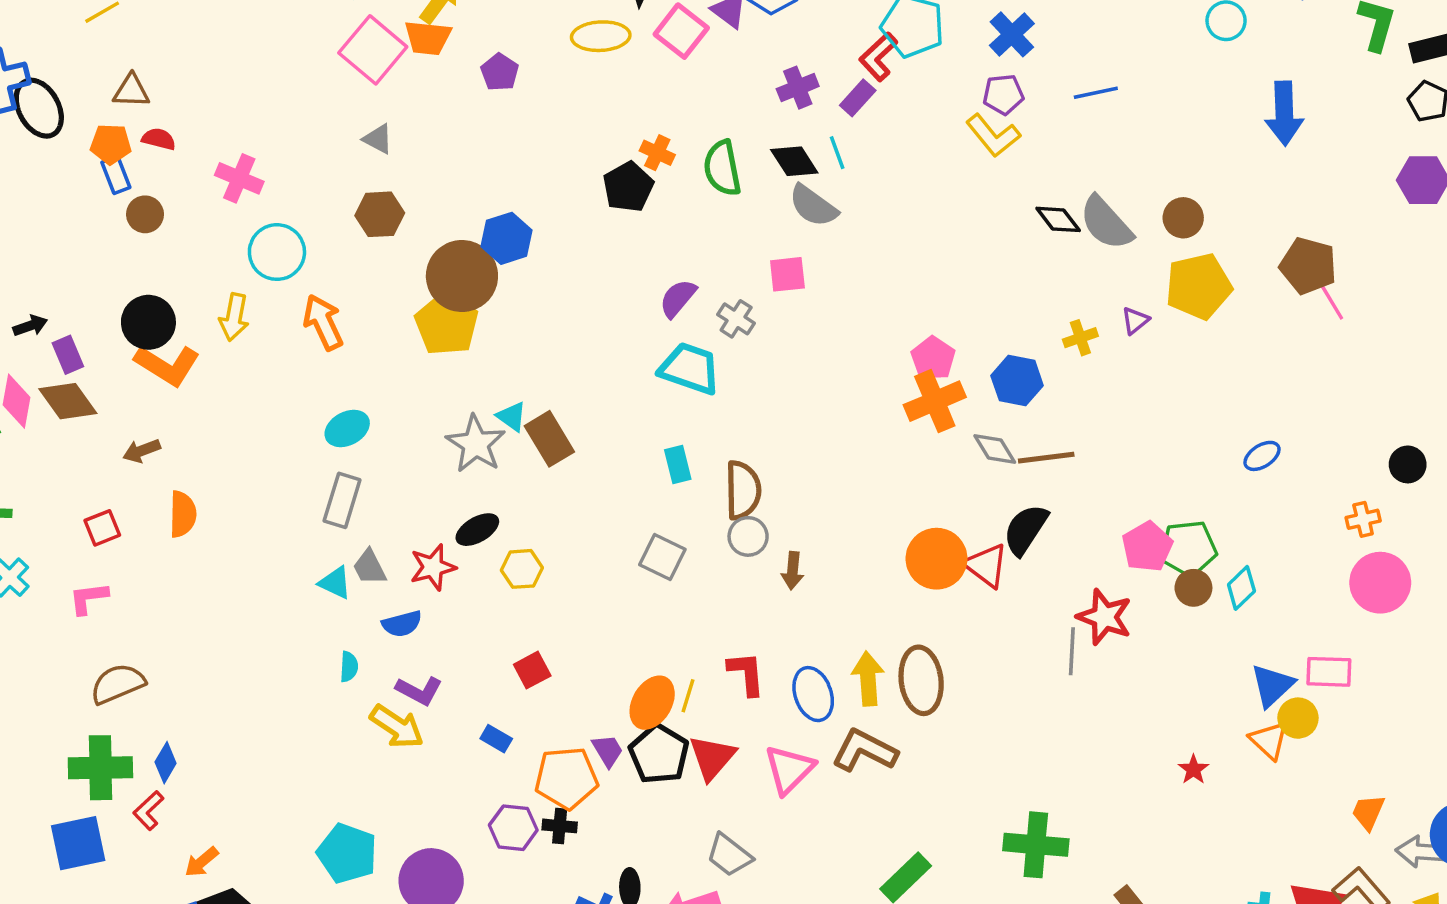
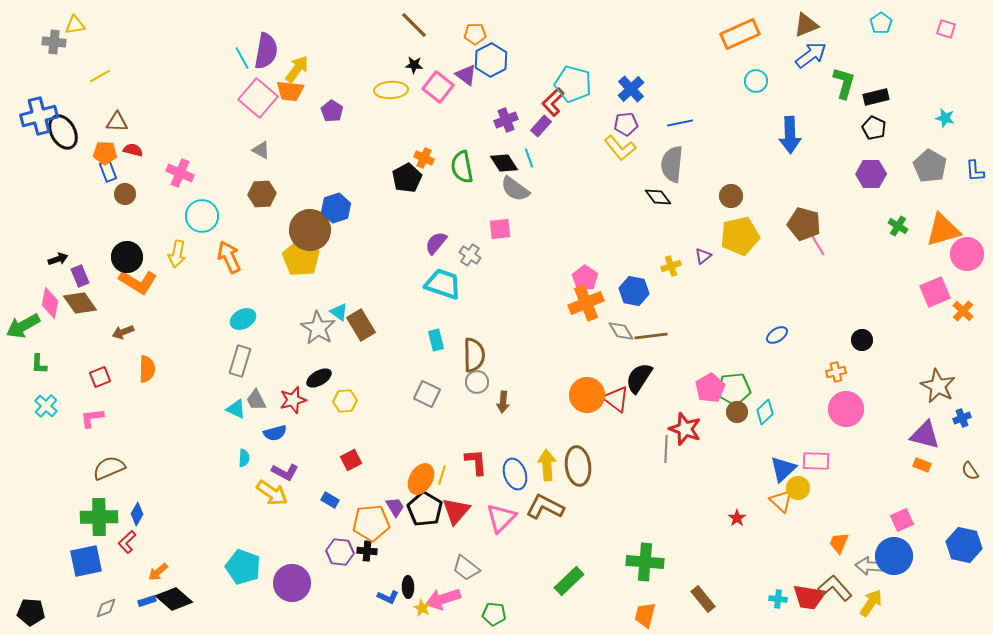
gray semicircle: (1106, 223) -> (672, 164), moved, turned 48

